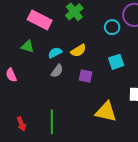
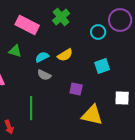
gray semicircle: (57, 71) -> (44, 75), turned 80
purple square: (86, 76) -> (76, 89), moved
green line: (52, 122) -> (31, 108), moved

